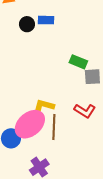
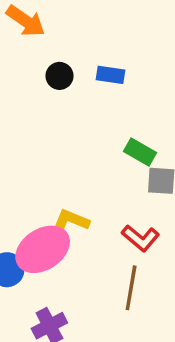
blue rectangle: (46, 20) -> (110, 75), moved
brown line: (54, 127) -> (131, 288), moved

